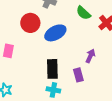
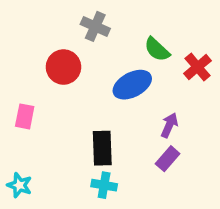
blue ellipse: (55, 33) -> (132, 85), moved
purple rectangle: (78, 75) -> (168, 159), moved, turned 56

